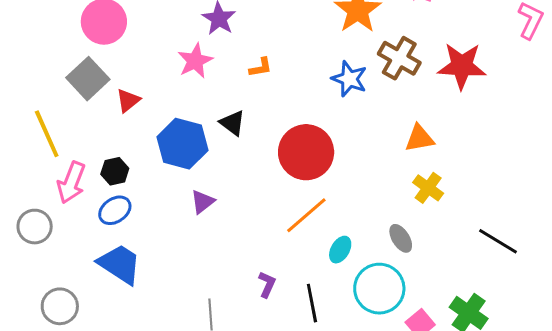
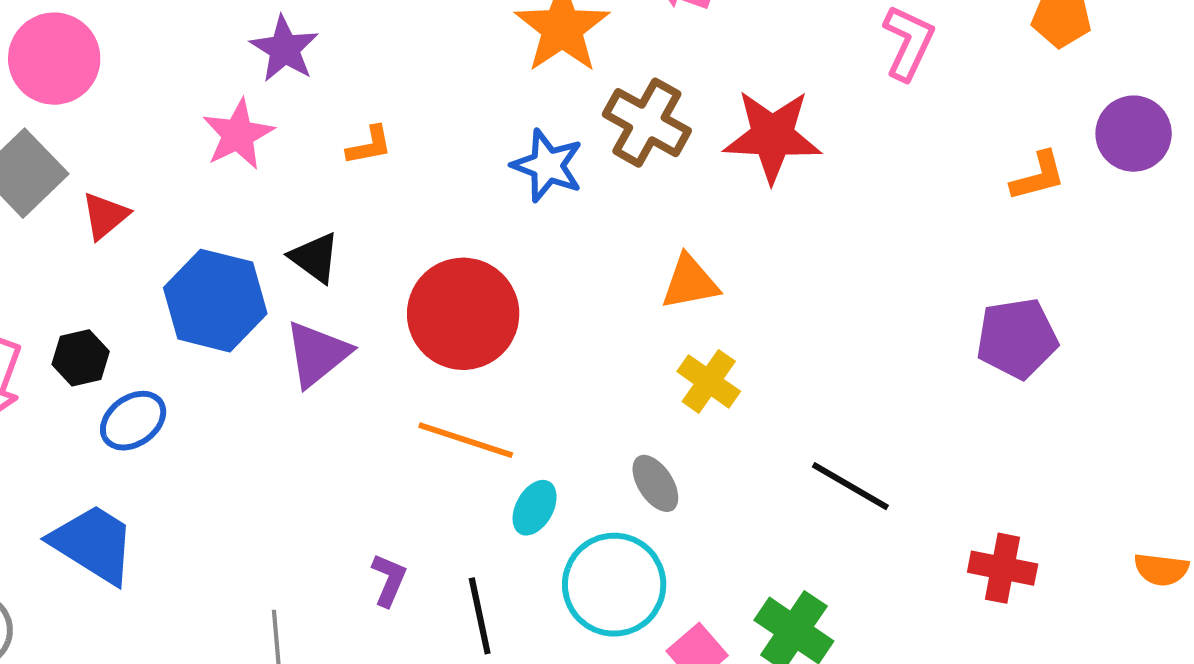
purple triangle: (203, 202) -> (317, 354), moved, size x1.4
blue ellipse: (115, 210) -> (133, 421), moved
orange line: (306, 215) -> (466, 440), turned 60

